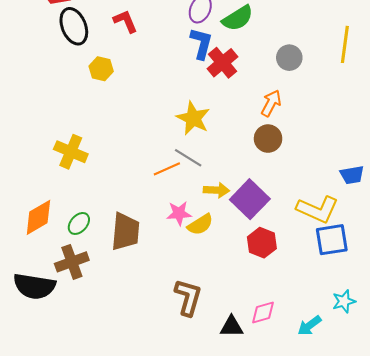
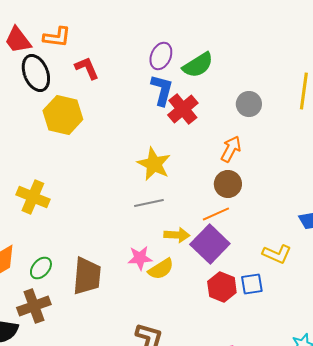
yellow hexagon: (101, 69) -> (63, 115), size x1.6
gray line: (188, 158) -> (149, 203), turned -44
orange line: (167, 169) -> (216, 214), moved
yellow L-shape: (318, 209) -> (277, 254), size x0.7
blue square: (332, 240) -> (252, 284), moved, size x0.7

